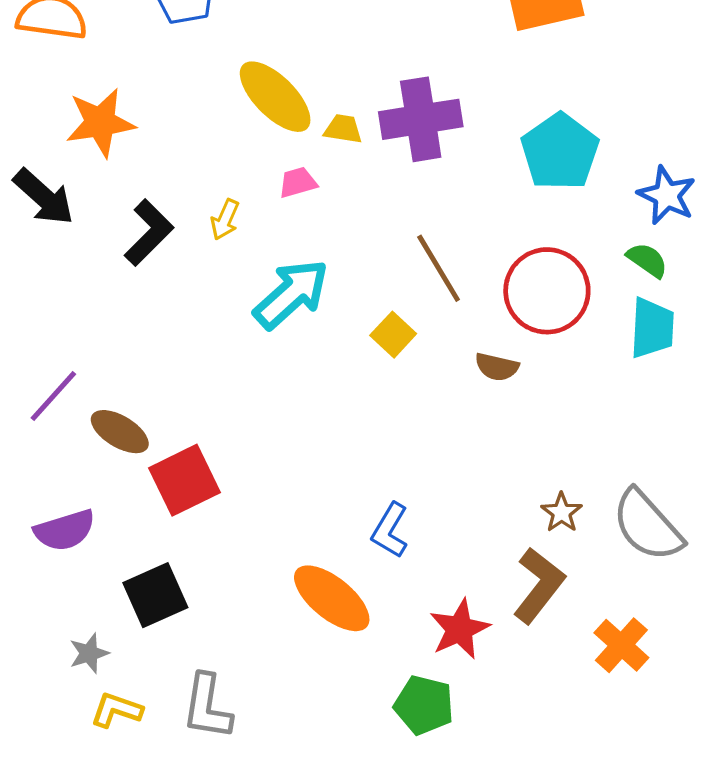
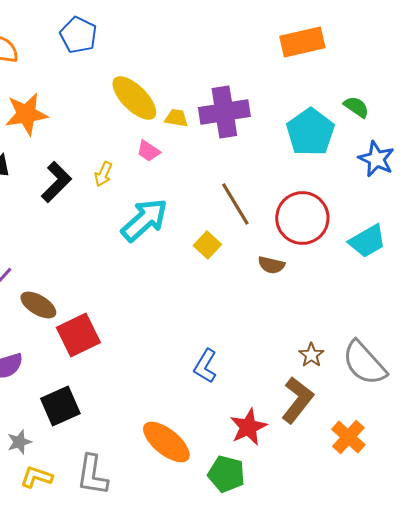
pink trapezoid: (298, 182) -> (148, 151), turned -130
green semicircle: (647, 260) -> (356, 107), moved
cyan trapezoid: (652, 328) -> (367, 241), turned 57
orange ellipse: (332, 598) -> (166, 442), moved

